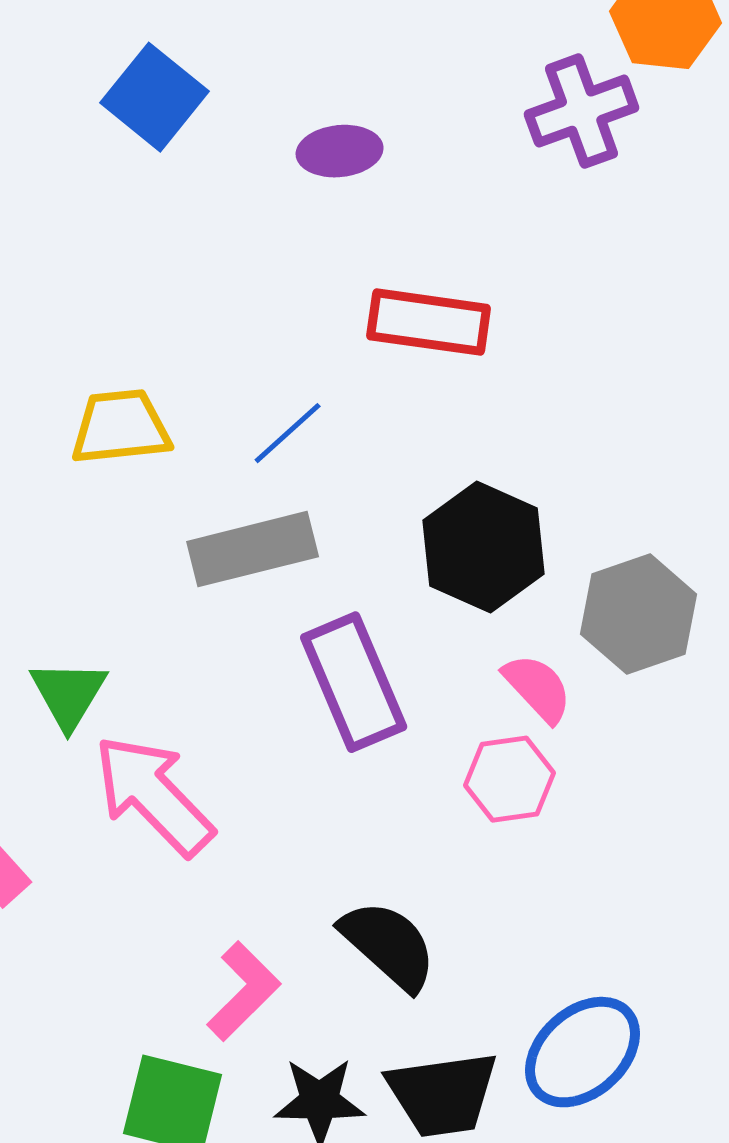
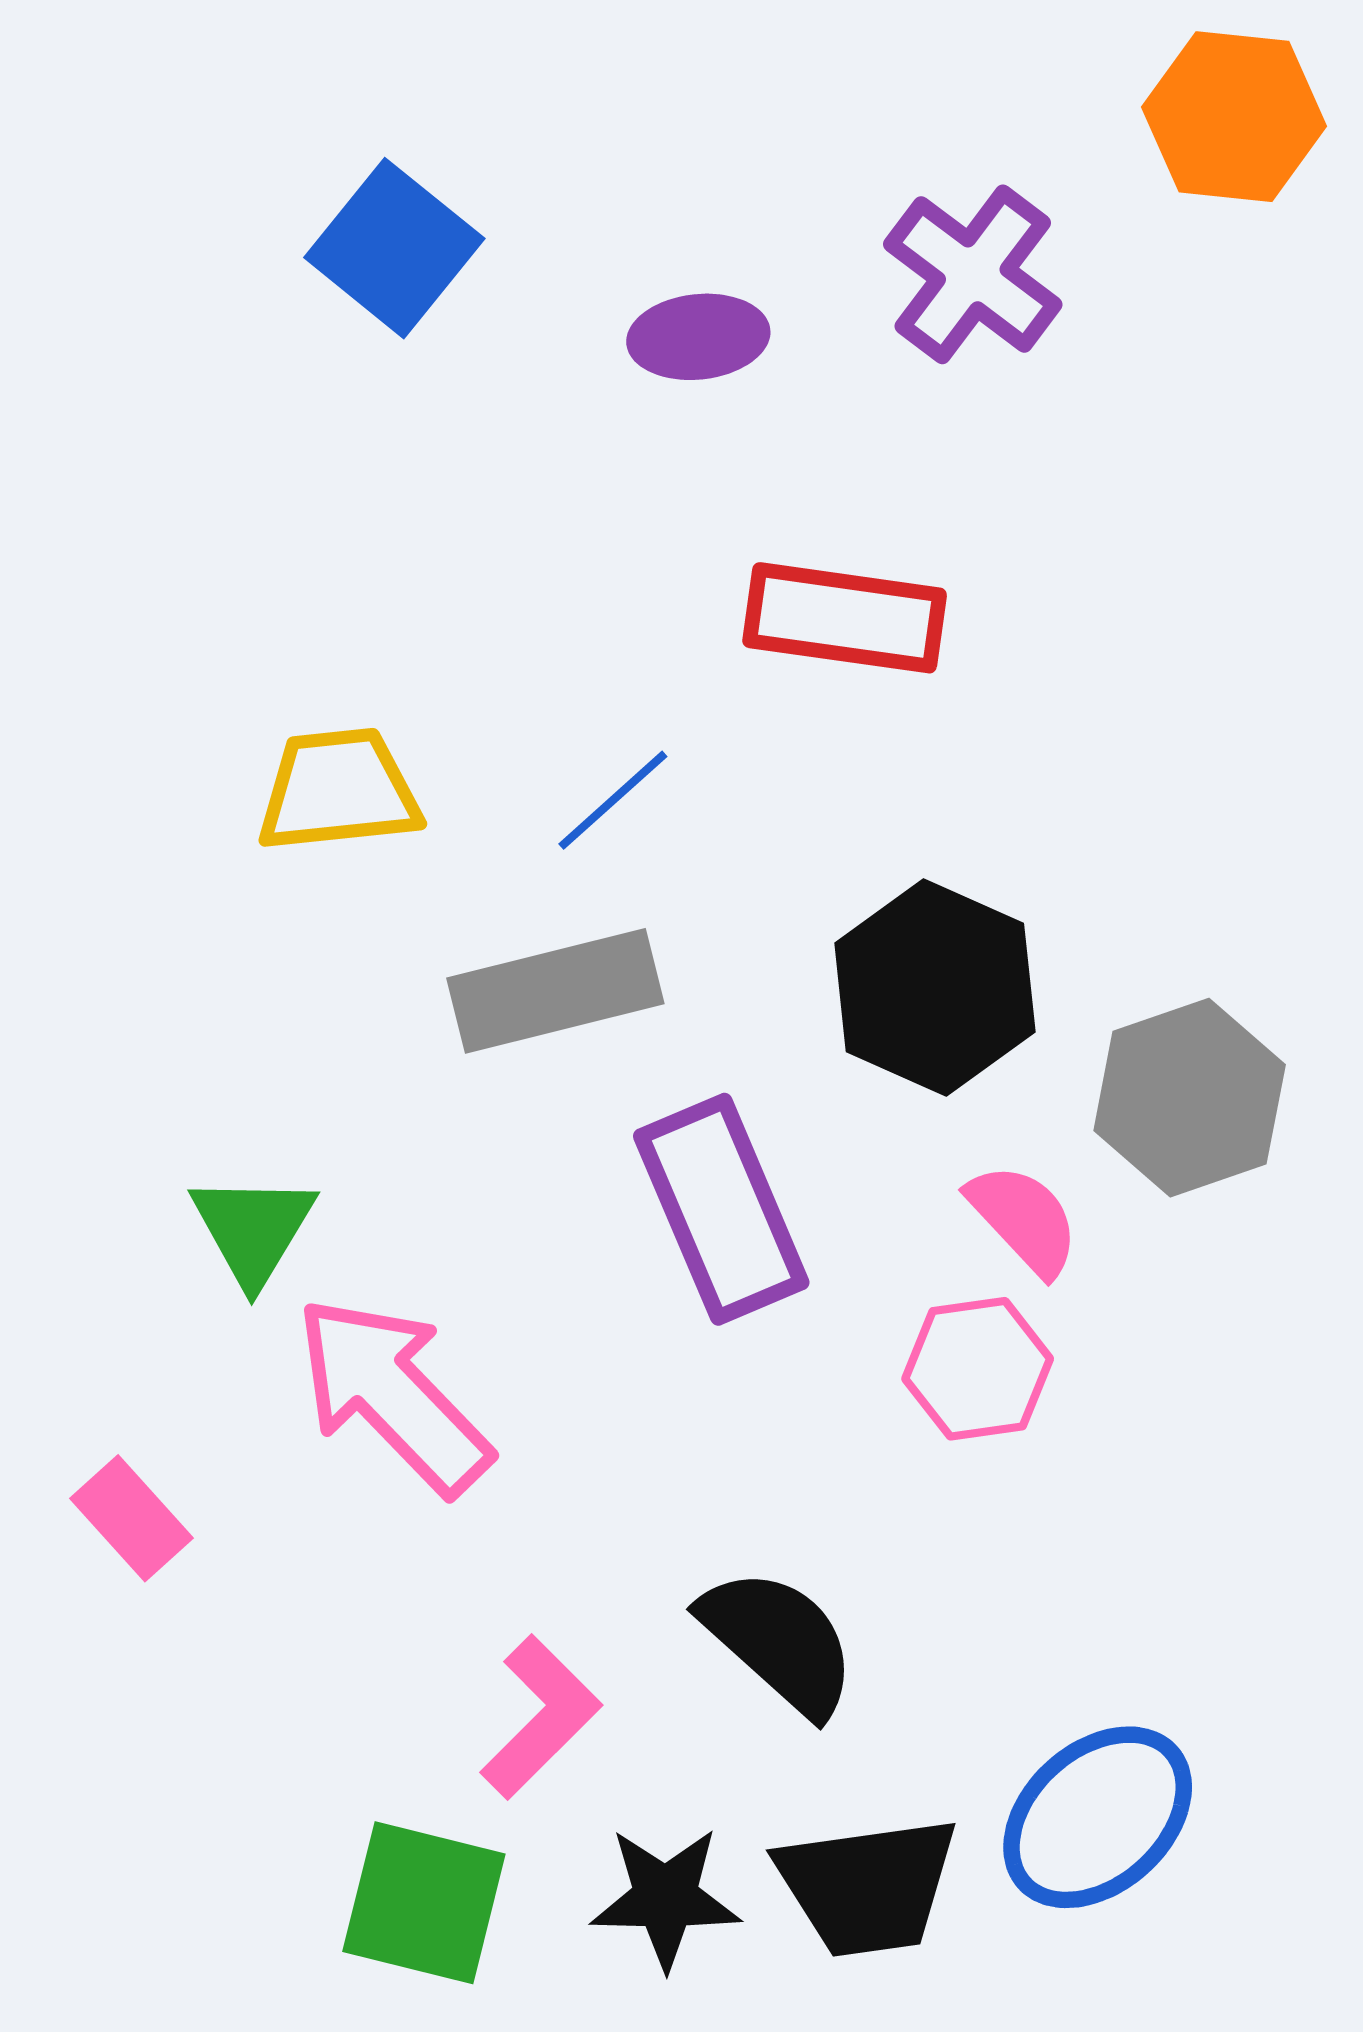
purple cross: (582, 111) -> (973, 274), moved, turned -33

